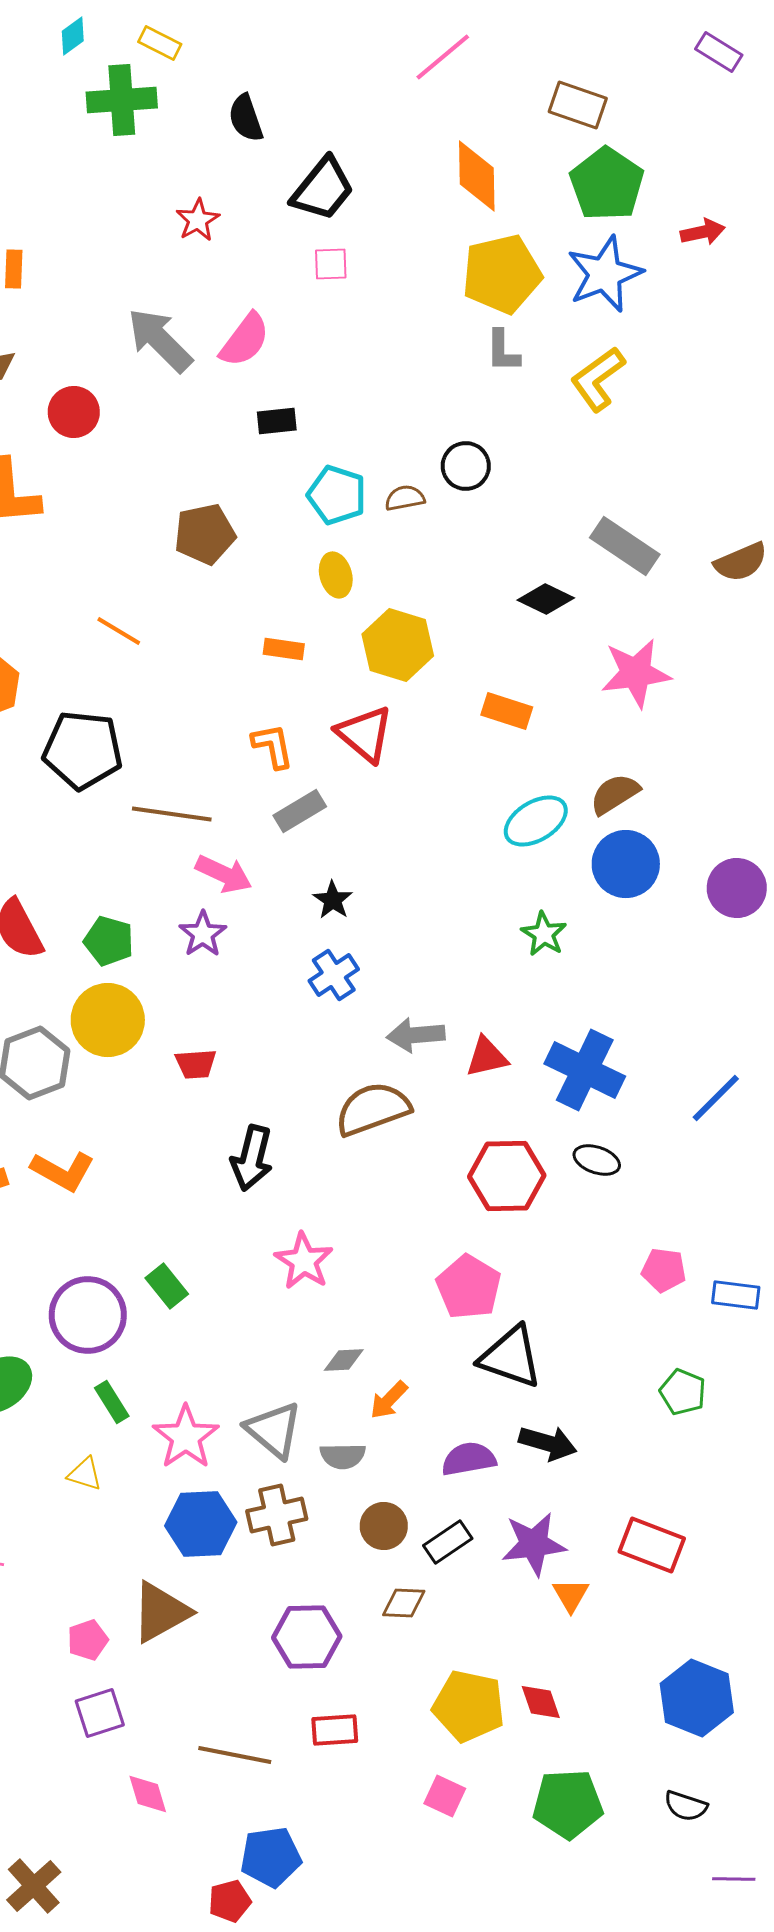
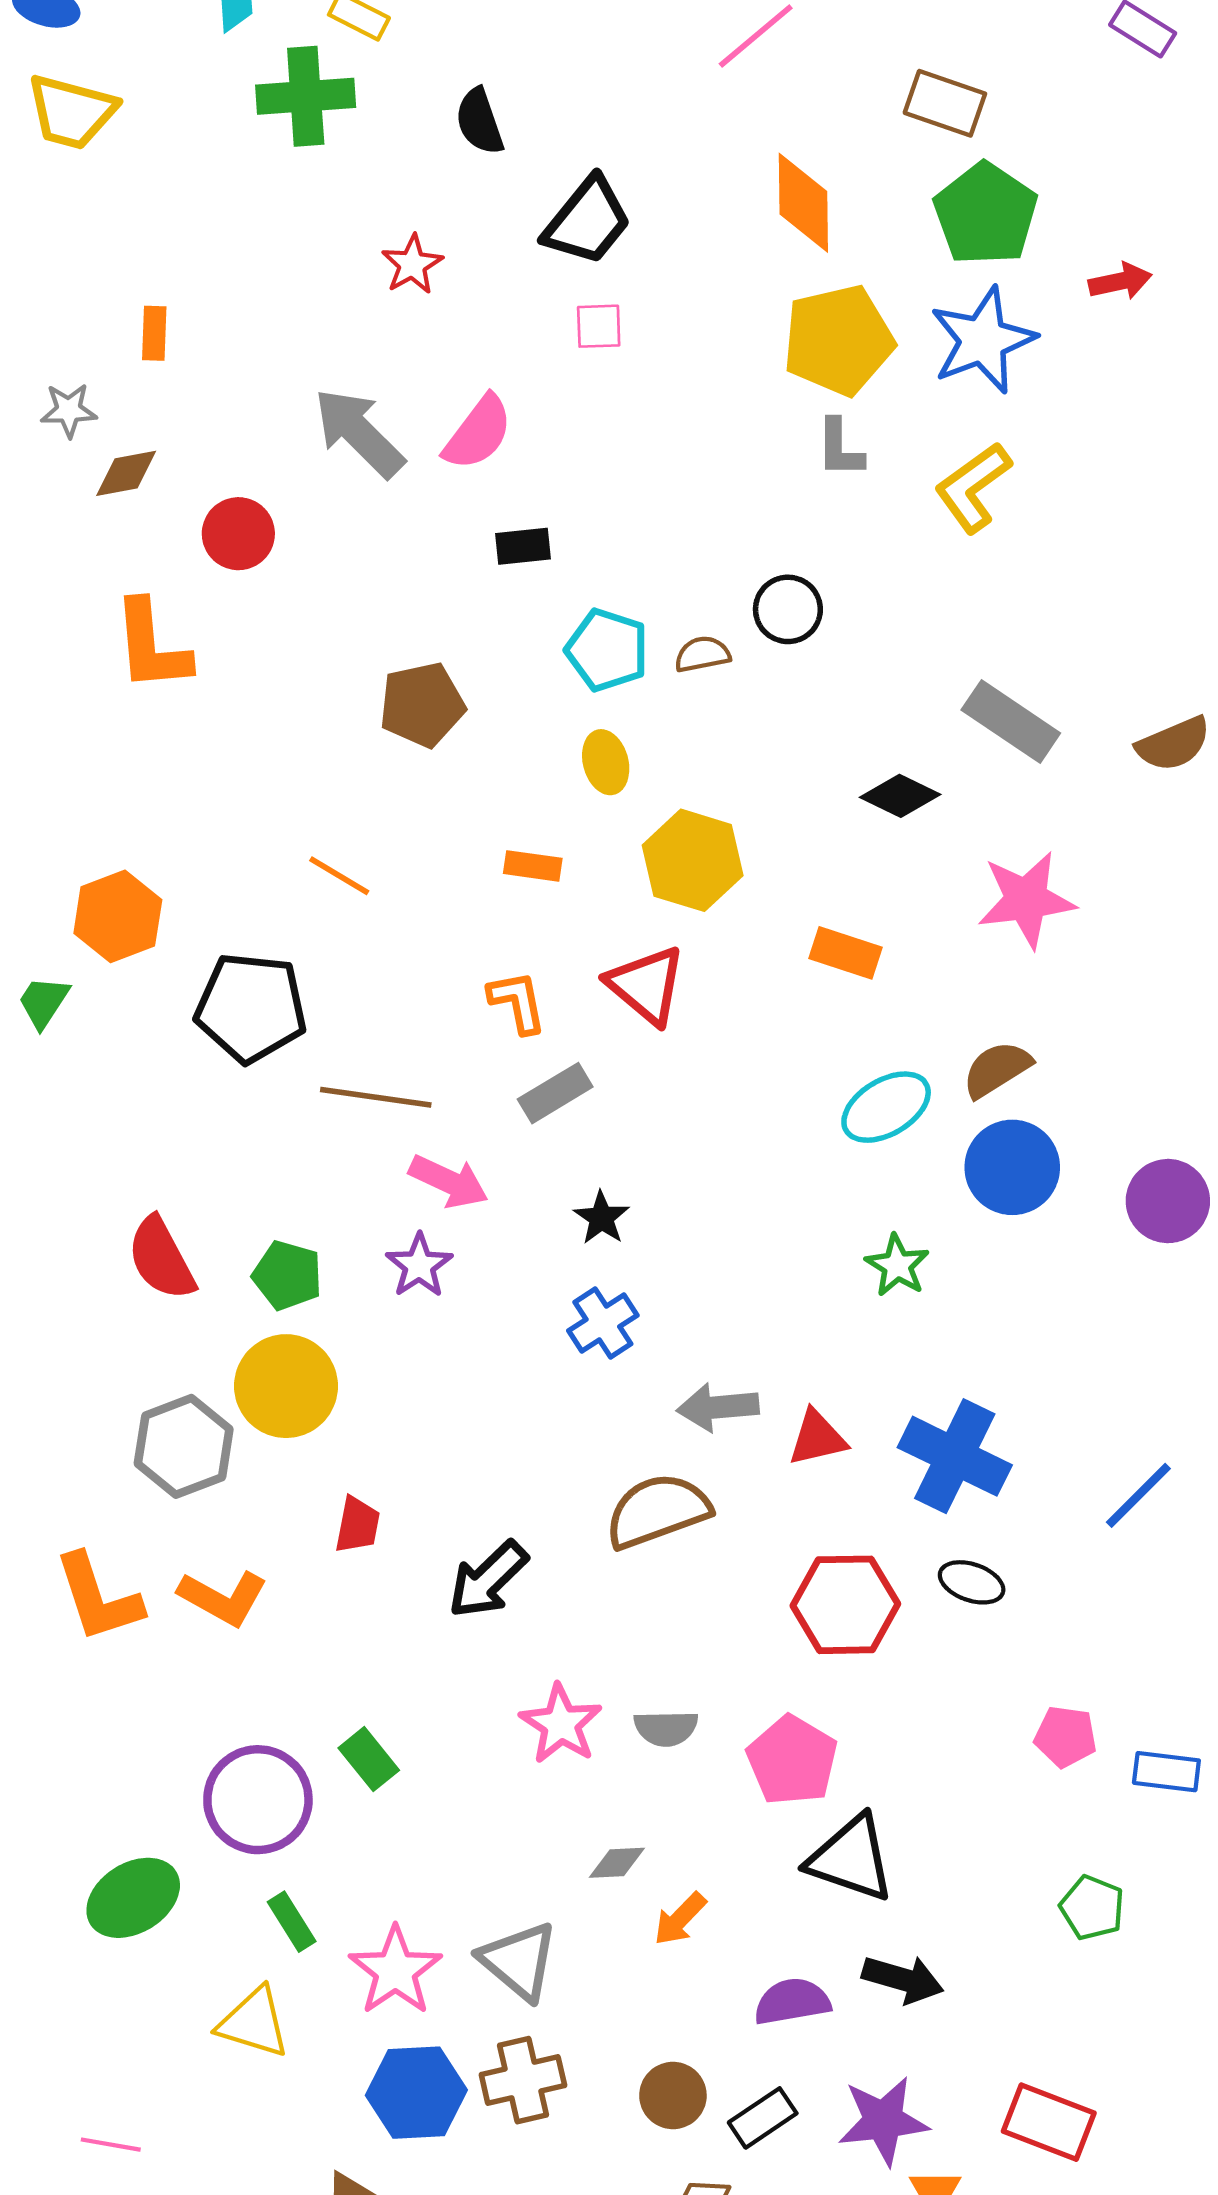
orange line: (119, 631) -> (339, 876), moved
red trapezoid: (196, 1064) -> (358, 1525), moved, turned -75
black arrow: (252, 1158) -> (488, 1580), turned 32
gray semicircle: (343, 1456) -> (666, 1728), moved
yellow triangle: (85, 1474) -> (254, 2023), size x1.5

